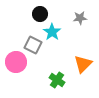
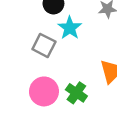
pink circle: (16, 62) -> (44, 91), moved

